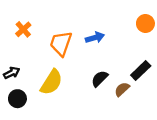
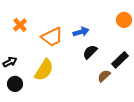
orange trapezoid: (61, 43) -> (52, 37), turned -135
black semicircle: (100, 79) -> (90, 52), moved

